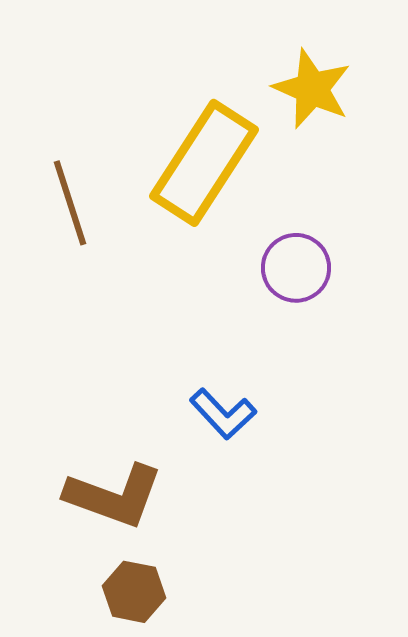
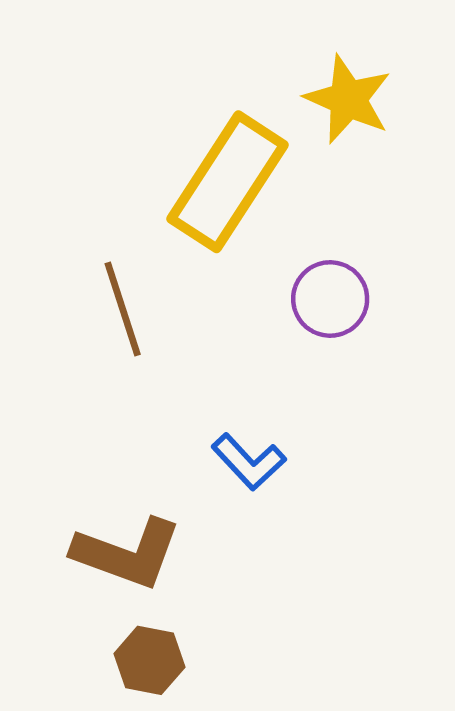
brown line: (70, 203) -> (123, 309), moved

